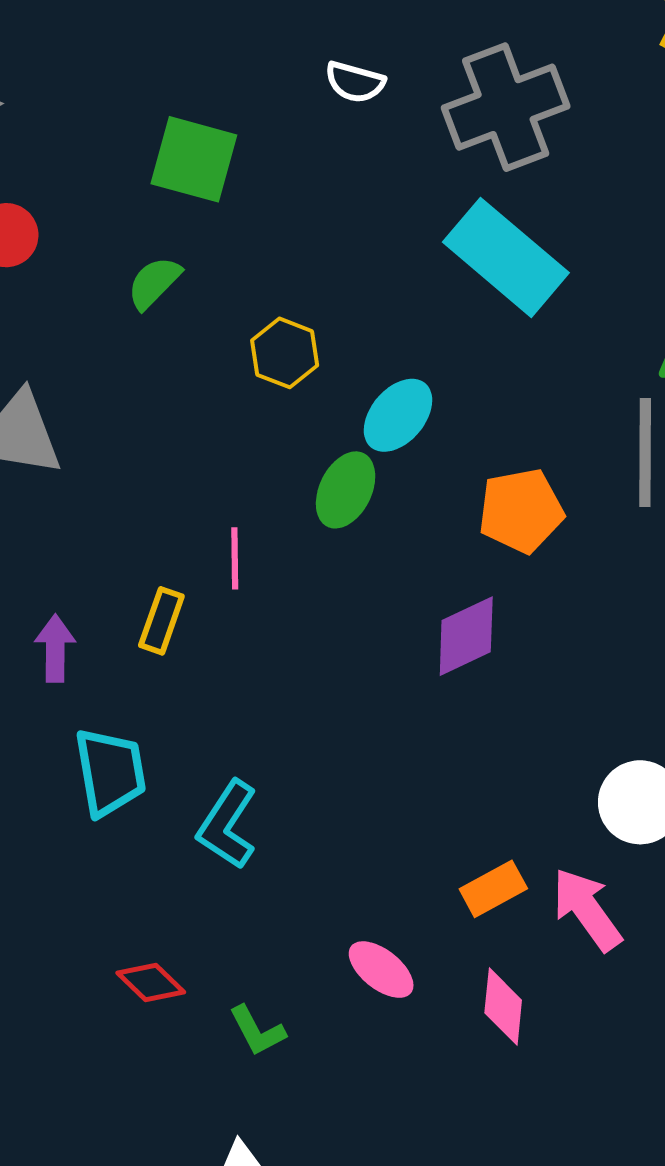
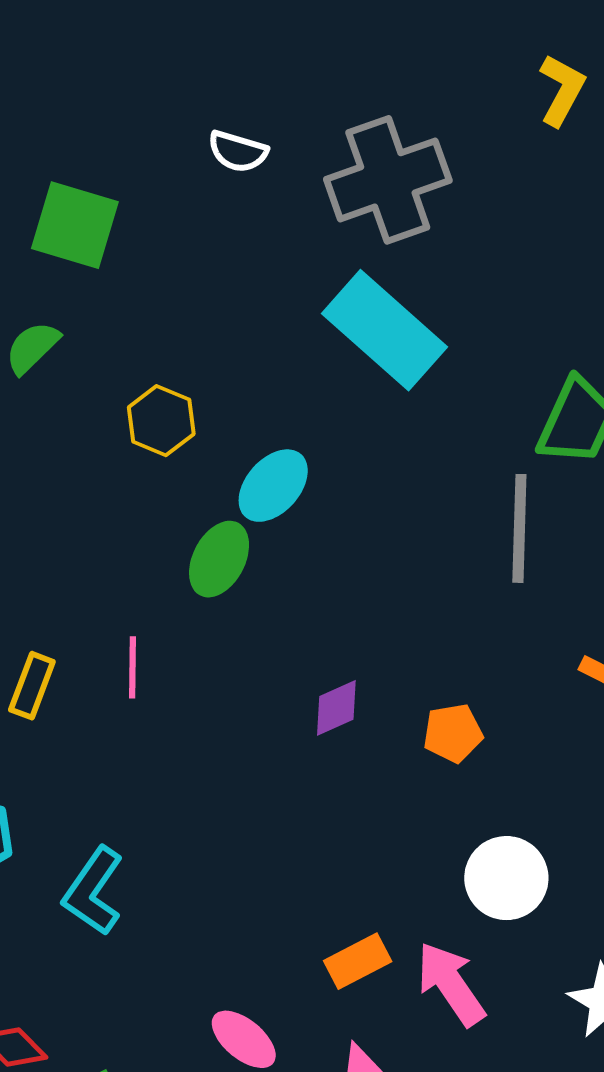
orange pentagon: (521, 511) -> (453, 733), moved, size x0.7
pink line: (235, 558) -> (133, 667), moved
purple diamond: (466, 636) -> (336, 708), size x0.7

